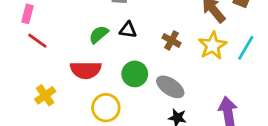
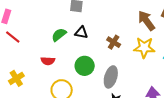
yellow star: (213, 46) -> (144, 48), turned 30
red semicircle: (86, 70) -> (48, 61), size x0.6
gray ellipse: (170, 87) -> (111, 77), turned 70

